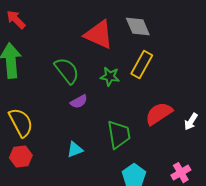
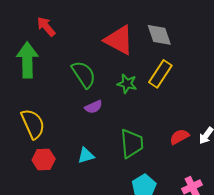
red arrow: (16, 20) -> (46, 27), moved
red semicircle: (159, 114) -> (179, 137), moved, size x0.7
red hexagon: (21, 157) -> (44, 159), moved

